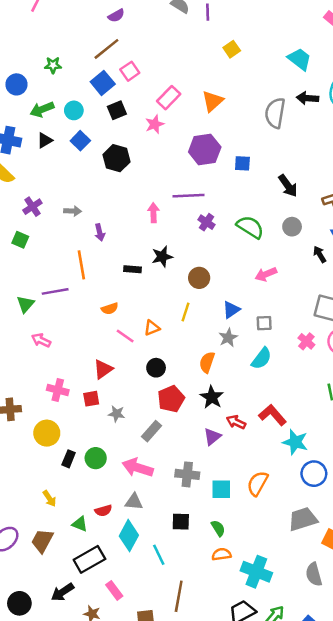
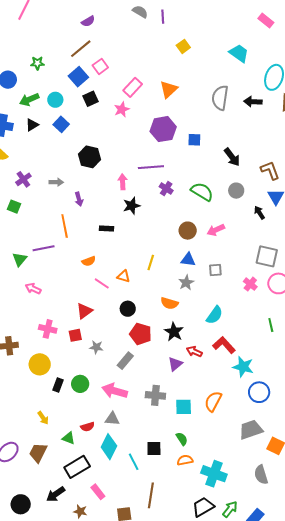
black arrow: (307, 98) -> (253, 102), moved
black hexagon: (116, 158) -> (90, 157), moved
black star: (162, 257) -> (132, 206), moved
brown circle: (199, 278) -> (188, 231), moved
blue triangle: (231, 310) -> (188, 260), turned 42
orange triangle: (152, 328) -> (123, 276), turned 40
cyan semicircle: (261, 358) -> (214, 315), moved
orange semicircle: (207, 362) -> (169, 303), turned -90
red pentagon: (171, 399) -> (141, 334), turned -30
black square: (181, 522) -> (154, 448), moved

